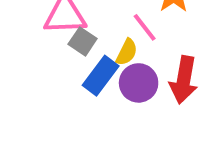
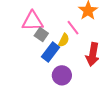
purple circle: (139, 83) -> (62, 75), moved

